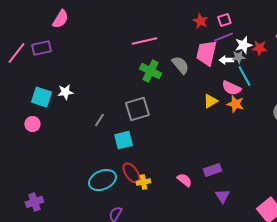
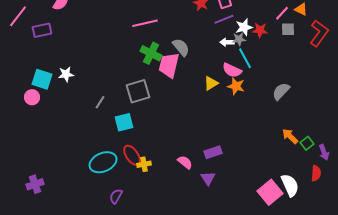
pink line: (16, 53) -> (18, 16), moved
pink trapezoid: (206, 53) -> (169, 65), moved
pink circle: (32, 124) -> (32, 97), moved
purple triangle: (222, 196) -> (208, 178), moved

